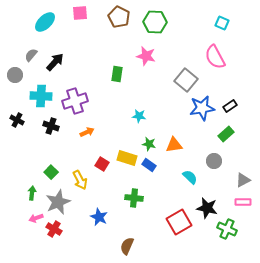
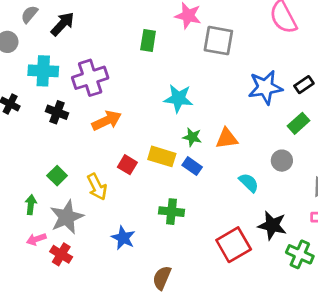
gray square: (186, 80) -> (218, 41), moved, turned -30
cyan star: (139, 116) -> (178, 98), size x1.5
orange arrow: (87, 132) -> (107, 121), size x1.5

